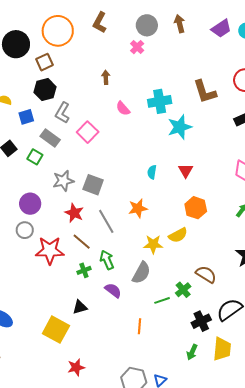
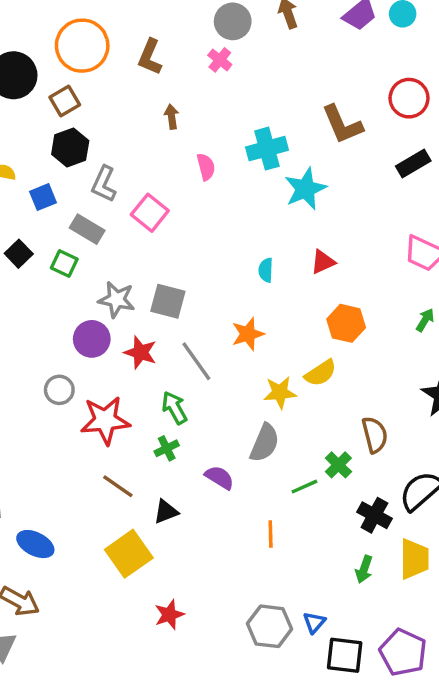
brown L-shape: (100, 23) -> (150, 57), moved
pink semicircle: (123, 109) -> (206, 167), turned -147
red triangle: (186, 171) -> (323, 262), turned 42
gray star: (63, 181) -> (117, 300), turned 30
purple circle: (30, 204) -> (92, 339), moved
brown line: (82, 242) -> (118, 486), moved
green arrow: (107, 260) -> (174, 408), moved
brown semicircle: (206, 274) -> (375, 435), turned 50
black cross: (201, 321) -> (374, 515), turned -30
yellow square: (56, 330) -> (129, 554), turned 32

